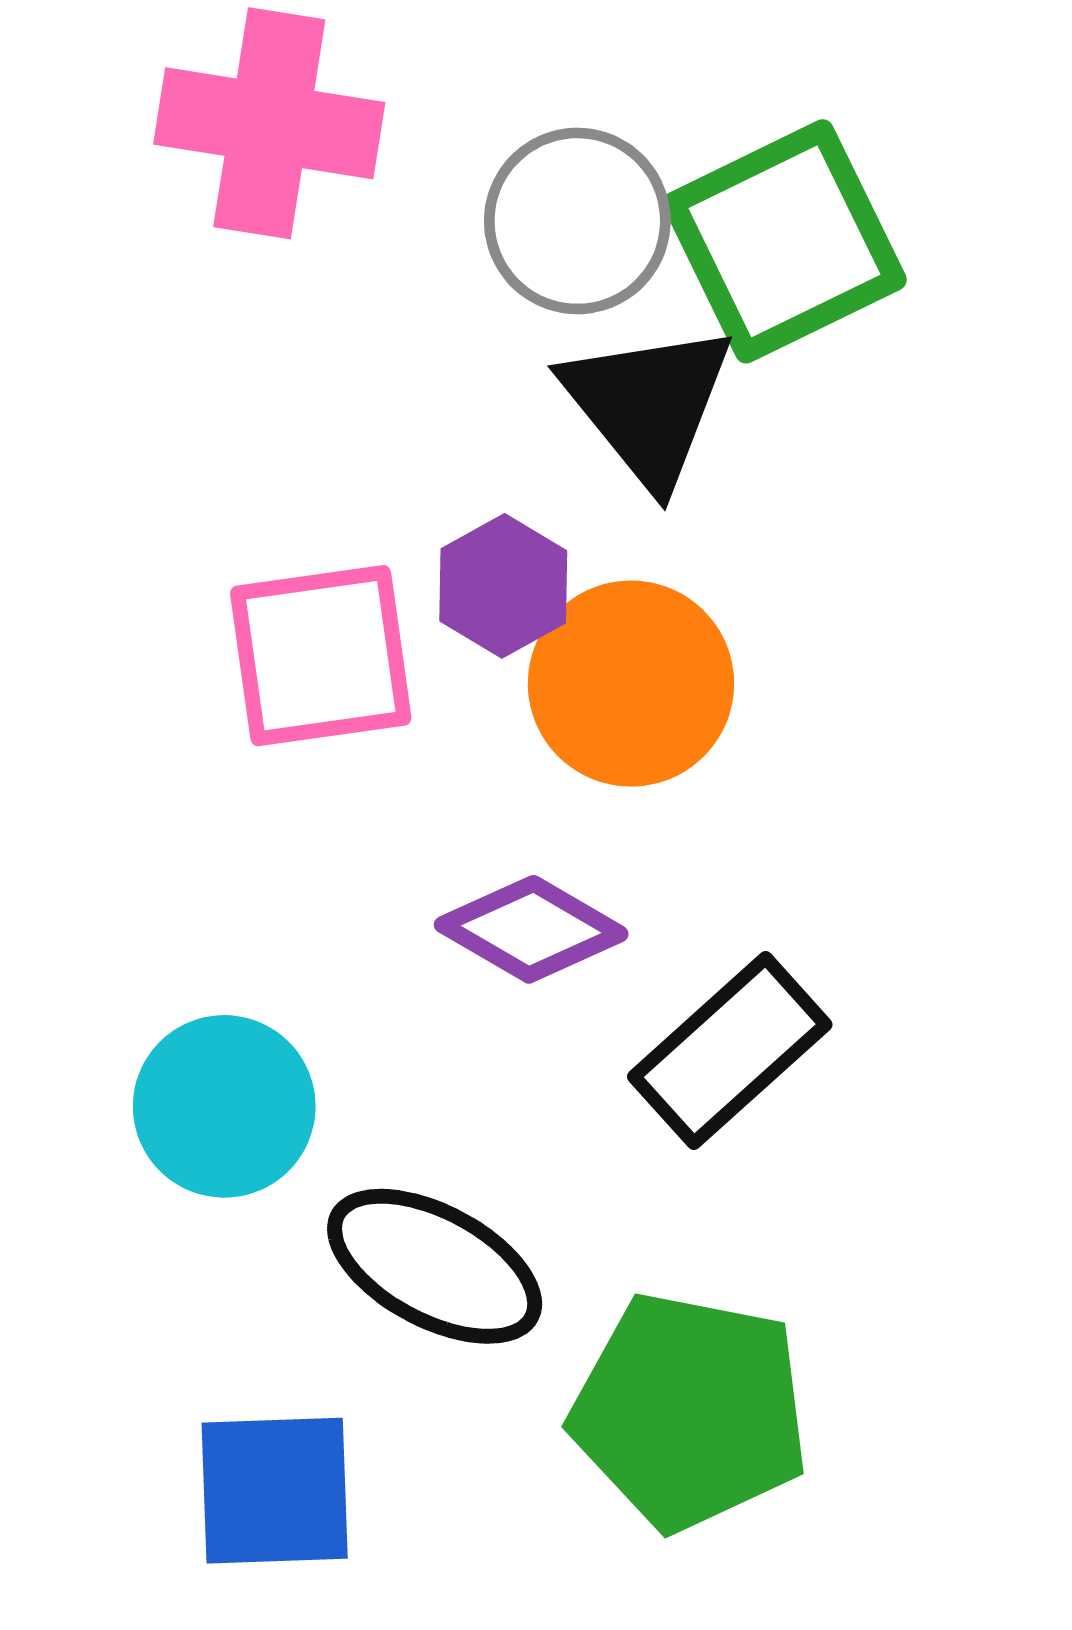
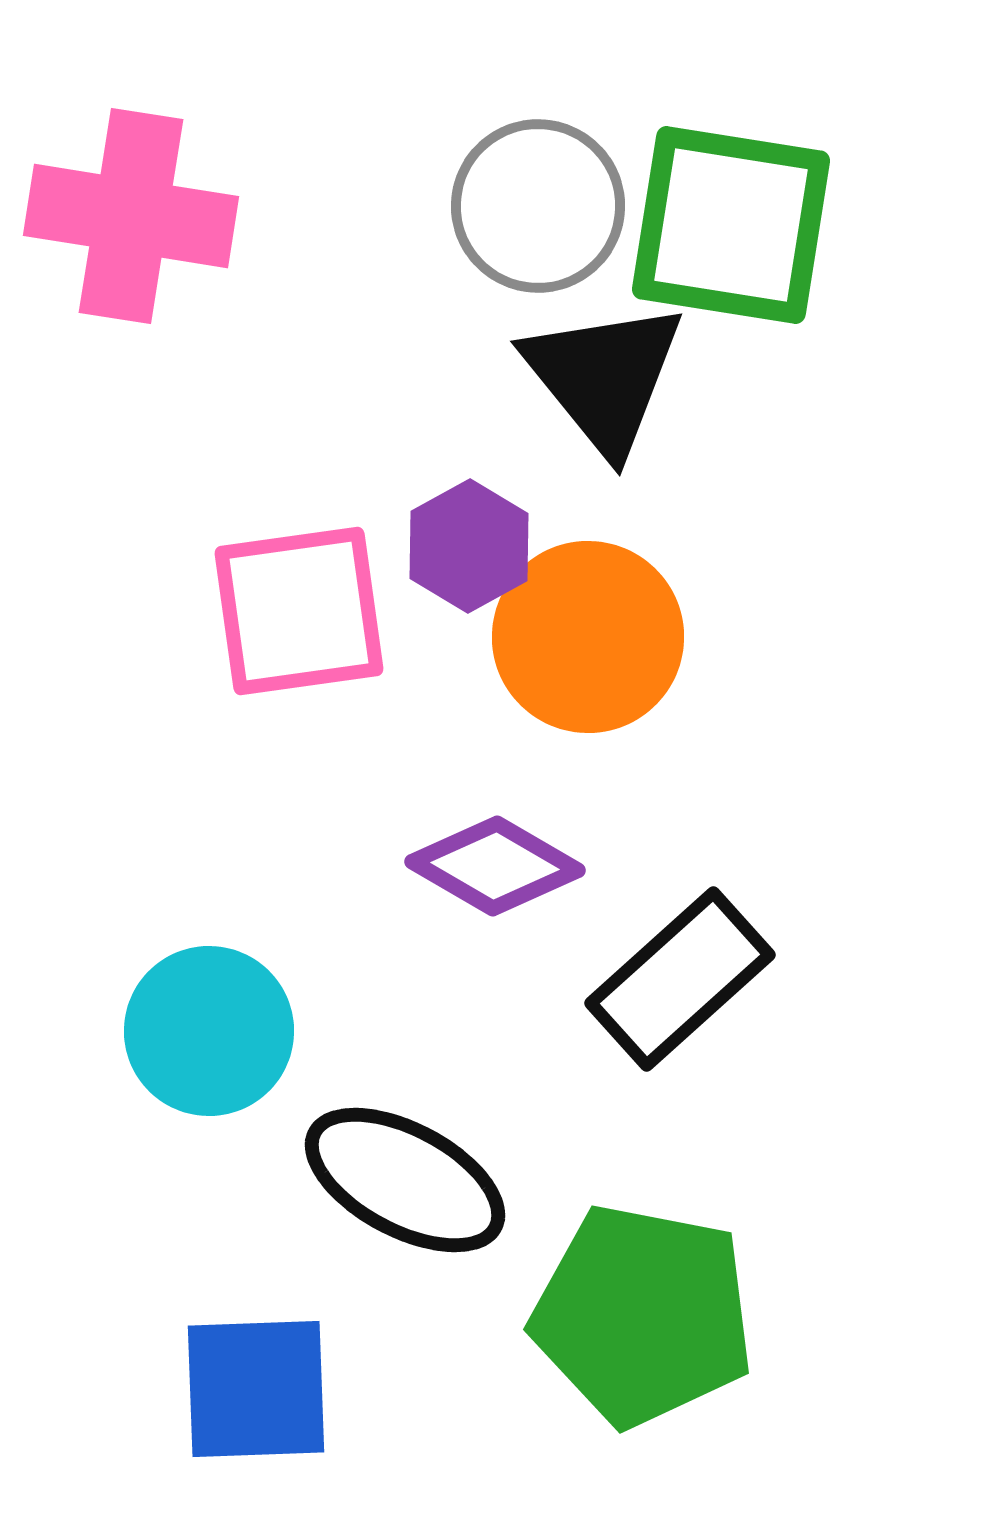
pink cross: (269, 123) -> (131, 216), moved
green square: (784, 241) -> (731, 225), turned 35

